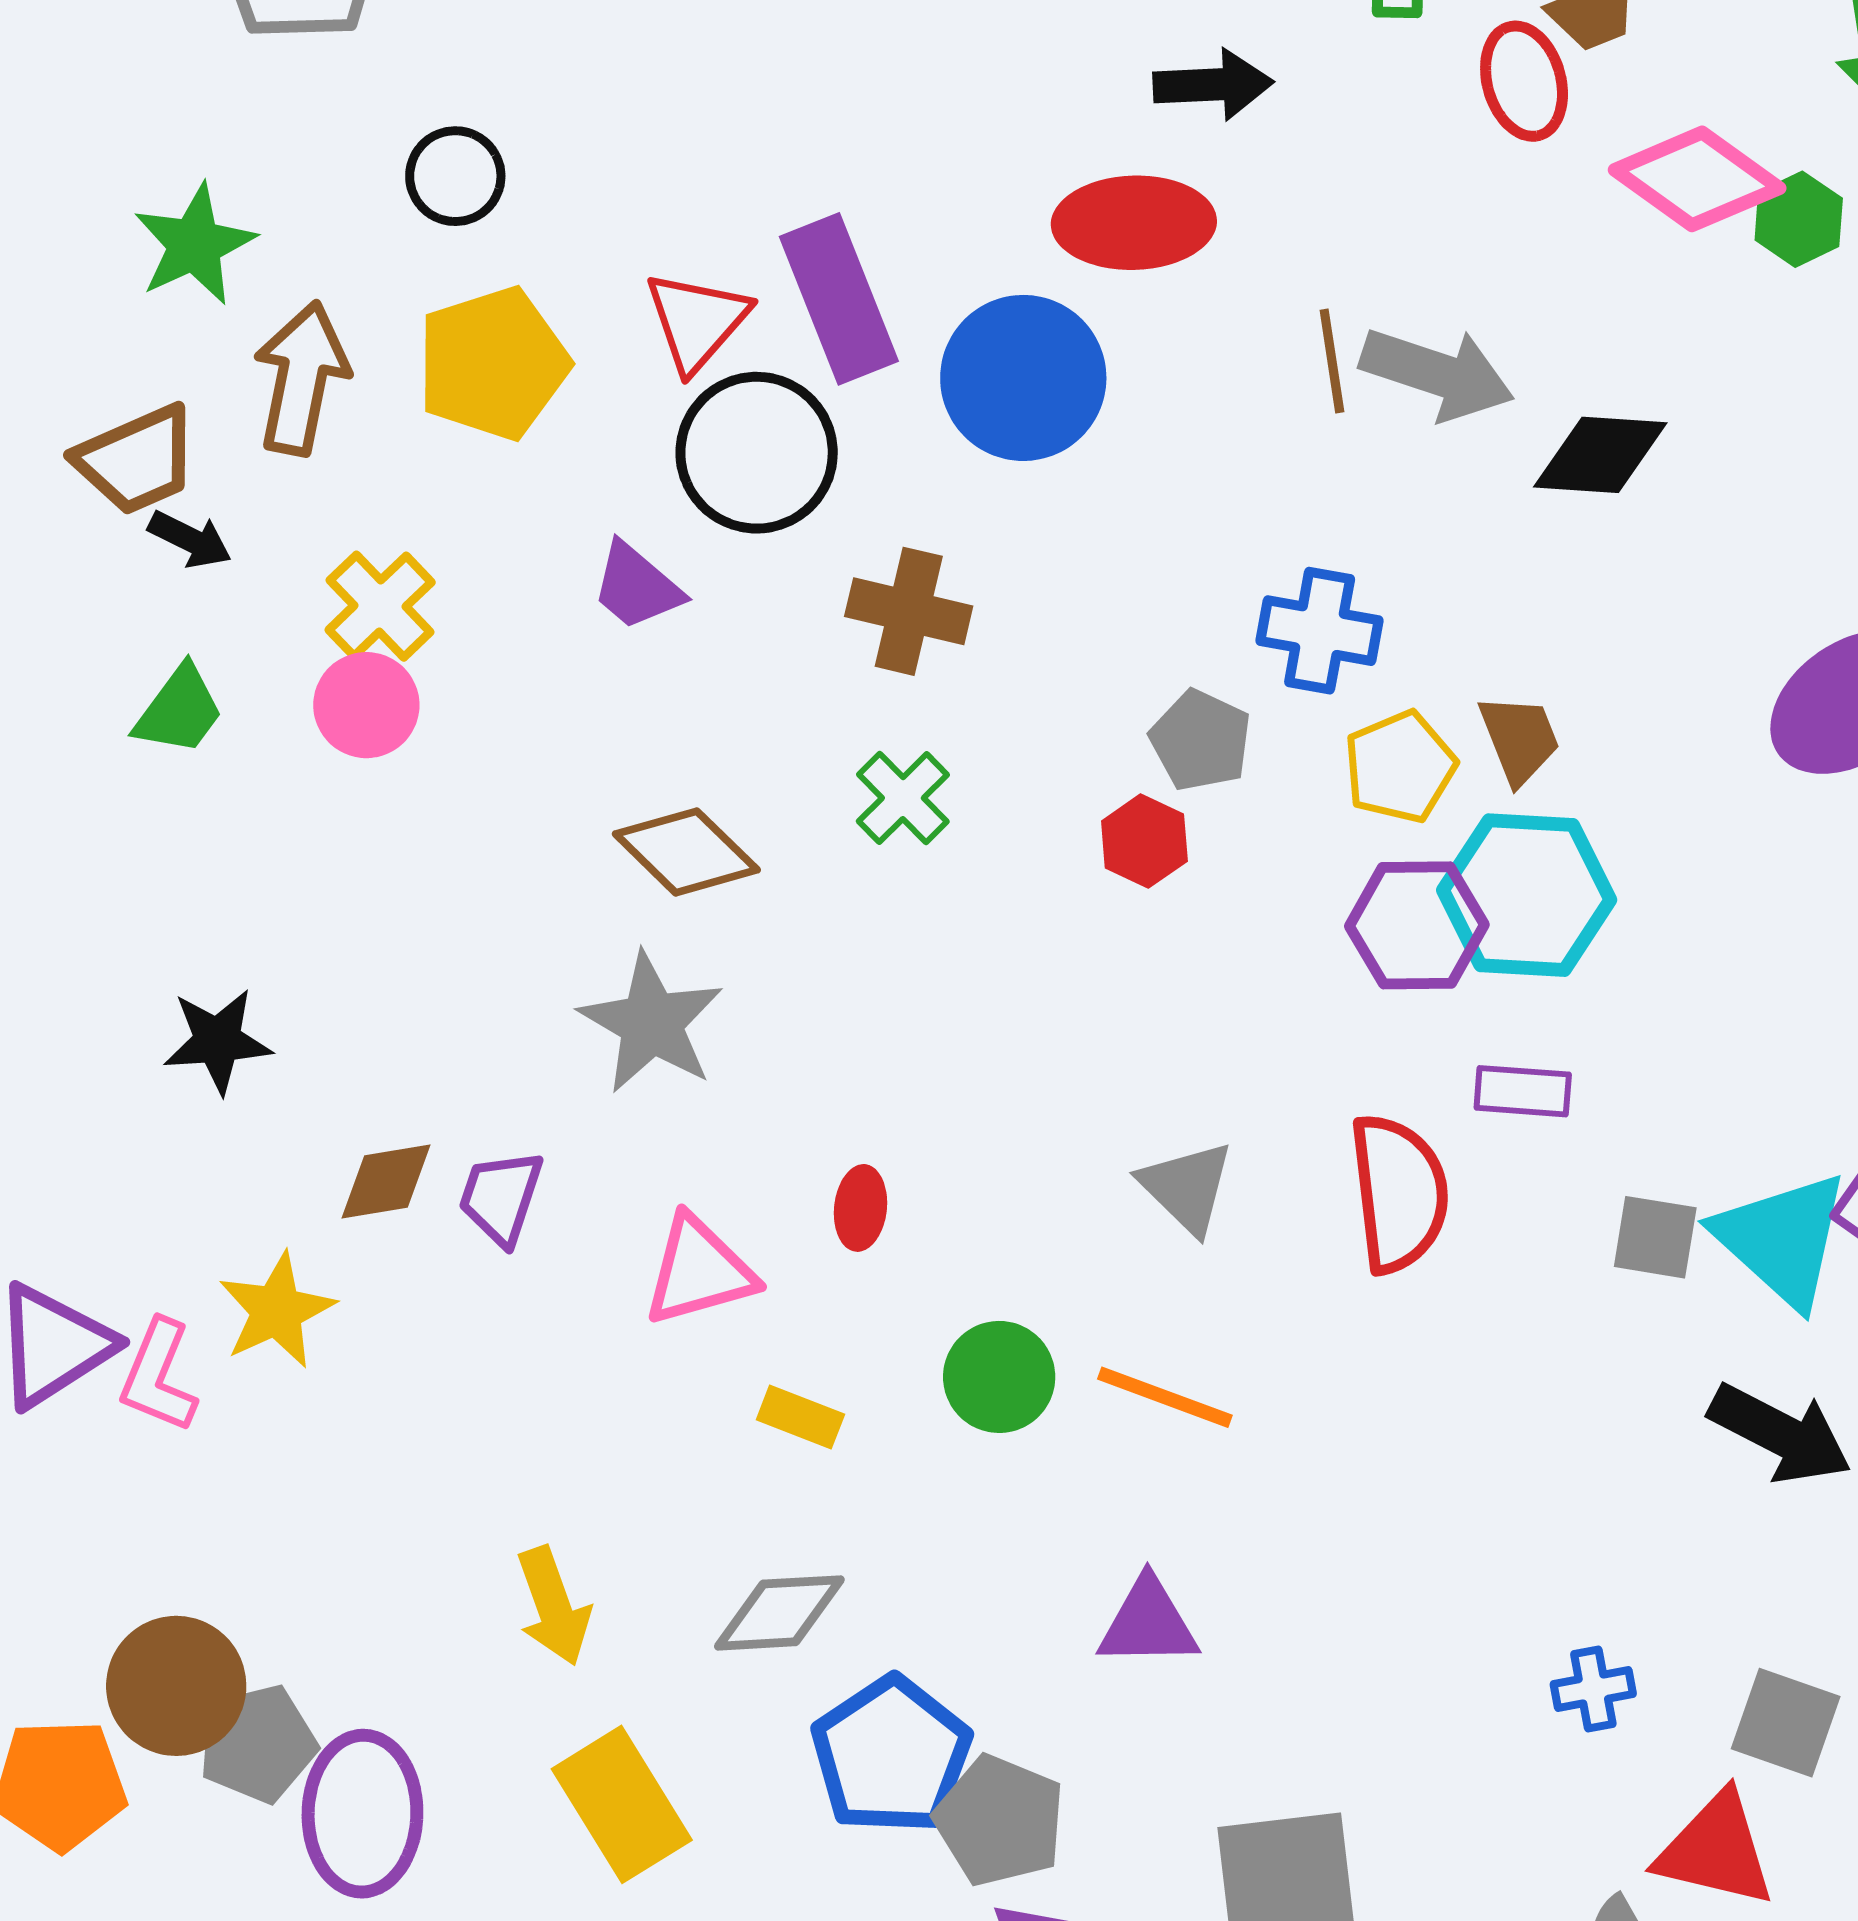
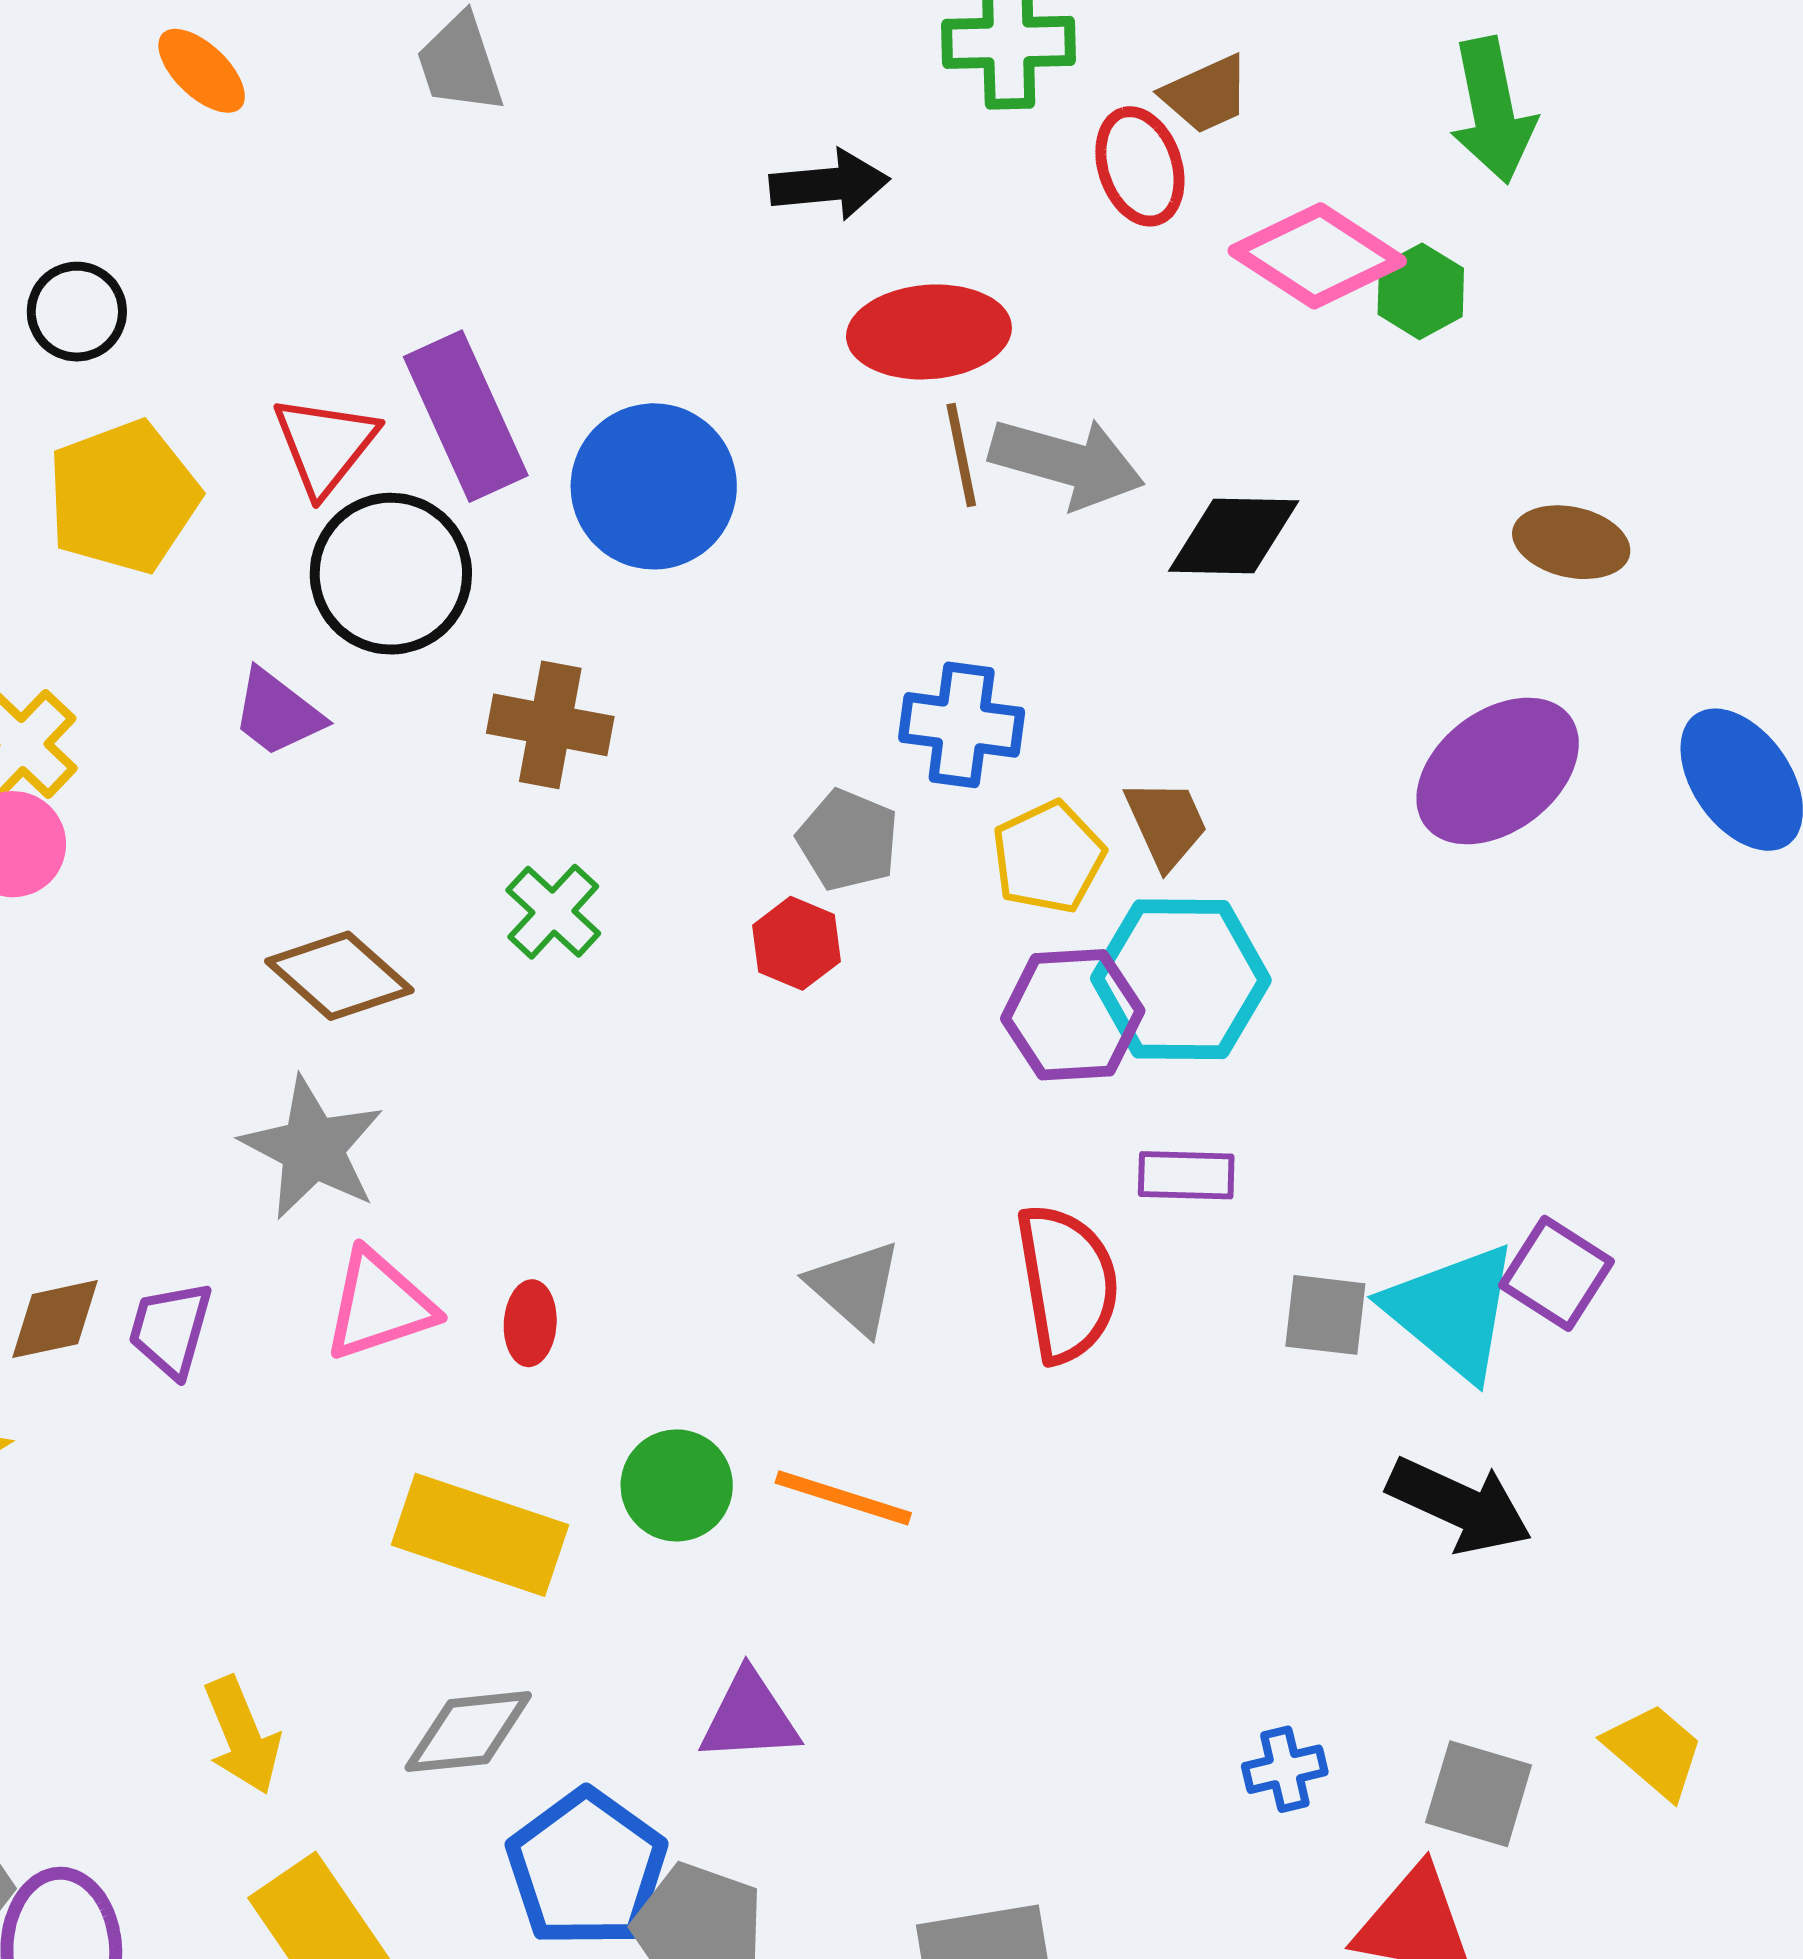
red ellipse: (1134, 223) -> (929, 332), moved
pink triangle: (699, 1271) -> (379, 1305), moved
yellow rectangle: (800, 1417) -> (480, 1535), size x2.0
purple triangle: (1148, 1623) -> (749, 1717), moved

